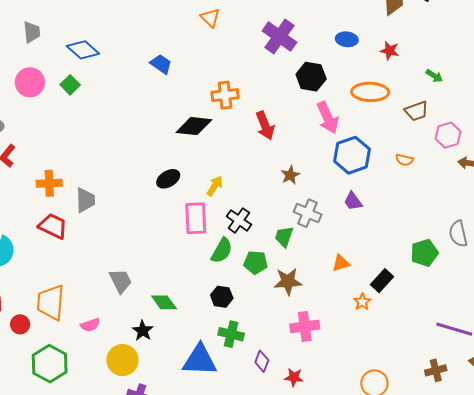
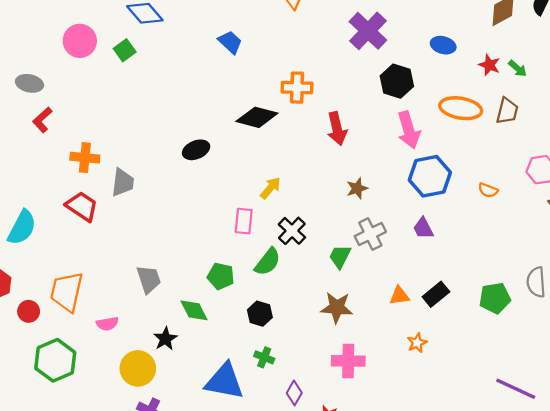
green arrow: (434, 76) -> (518, 68), moved
brown trapezoid: (416, 111) -> (507, 111), moved, turned -65
black ellipse: (168, 179) -> (196, 150), moved
gray cross: (308, 213) -> (370, 234), turned 32
pink rectangle: (196, 218) -> (244, 221), size x0.7
green pentagon: (256, 262) -> (221, 276), moved
black rectangle: (382, 281) -> (436, 294), moved
green cross: (231, 334) -> (264, 357), size x0.7

